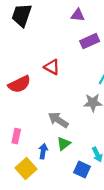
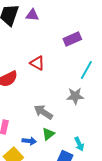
purple triangle: (78, 15) -> (32, 15), moved
blue arrow: (43, 151) -> (29, 141), turned 88

